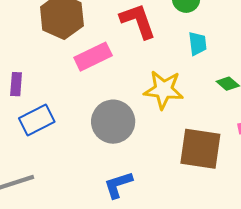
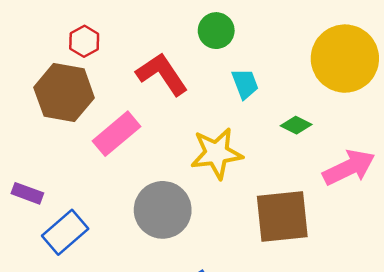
purple rectangle: (16, 84) -> (27, 193), turned -60

